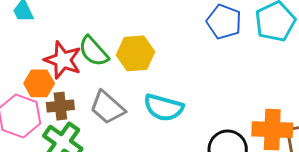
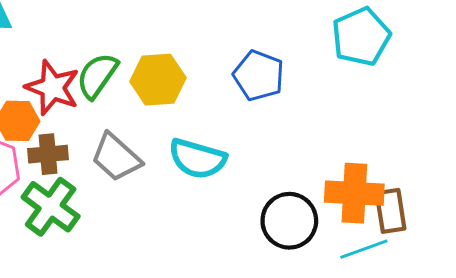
blue pentagon: (224, 22) -> (259, 75), moved
green semicircle: (93, 51) -> (97, 76), turned 76

